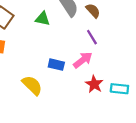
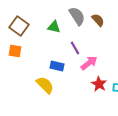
purple line: (92, 37) -> (75, 48), moved
blue rectangle: (56, 65) -> (57, 66), moved

